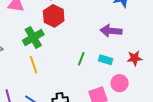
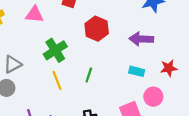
red hexagon: (54, 16) -> (97, 29), moved
green line: (81, 59) -> (89, 75), moved

